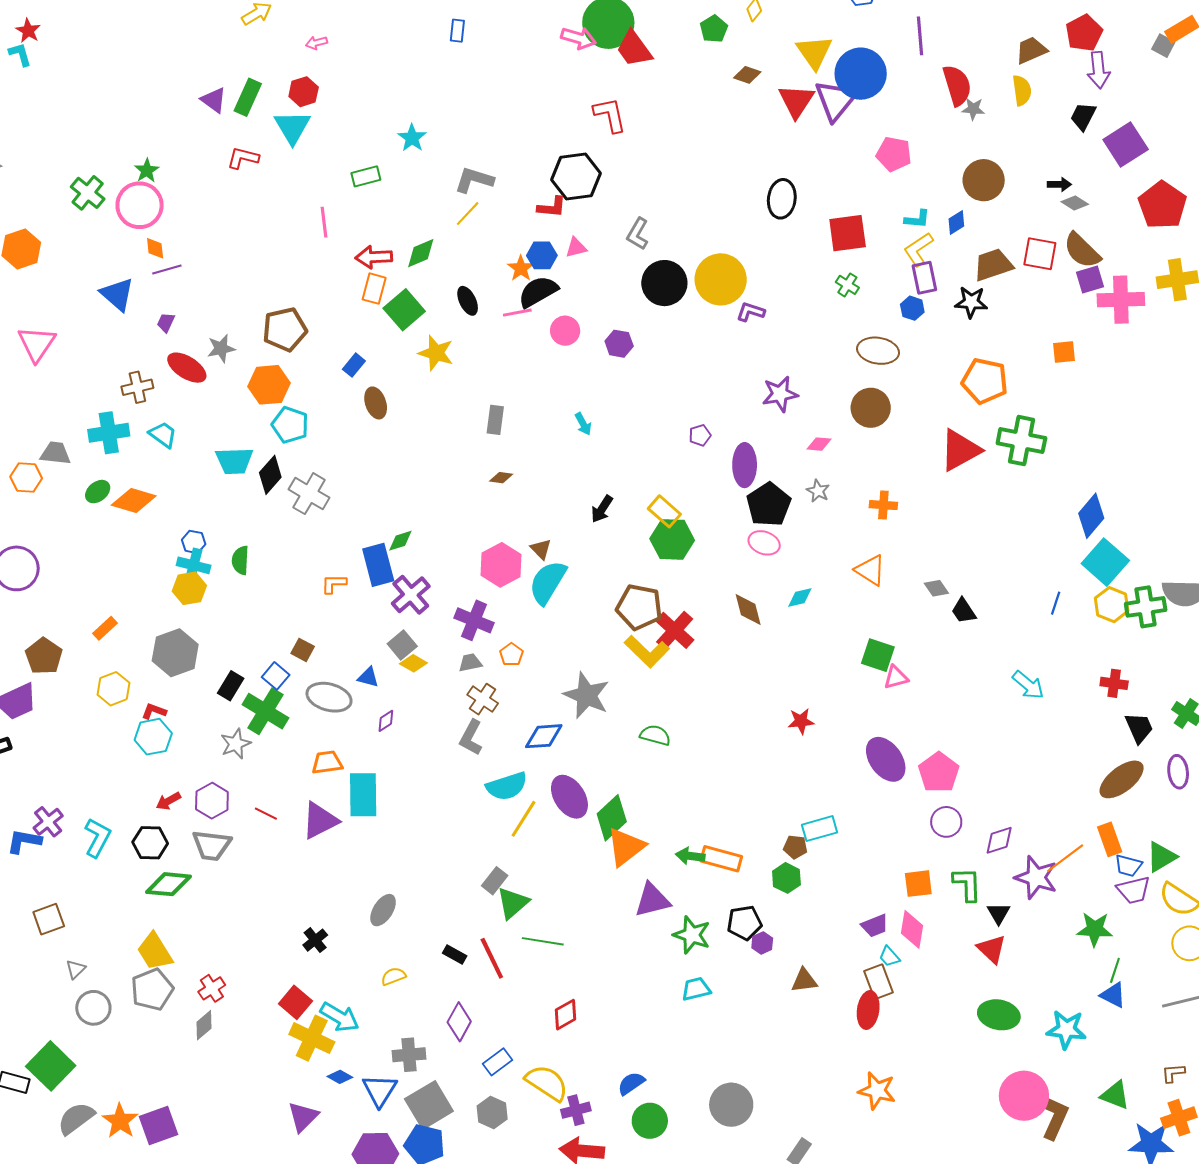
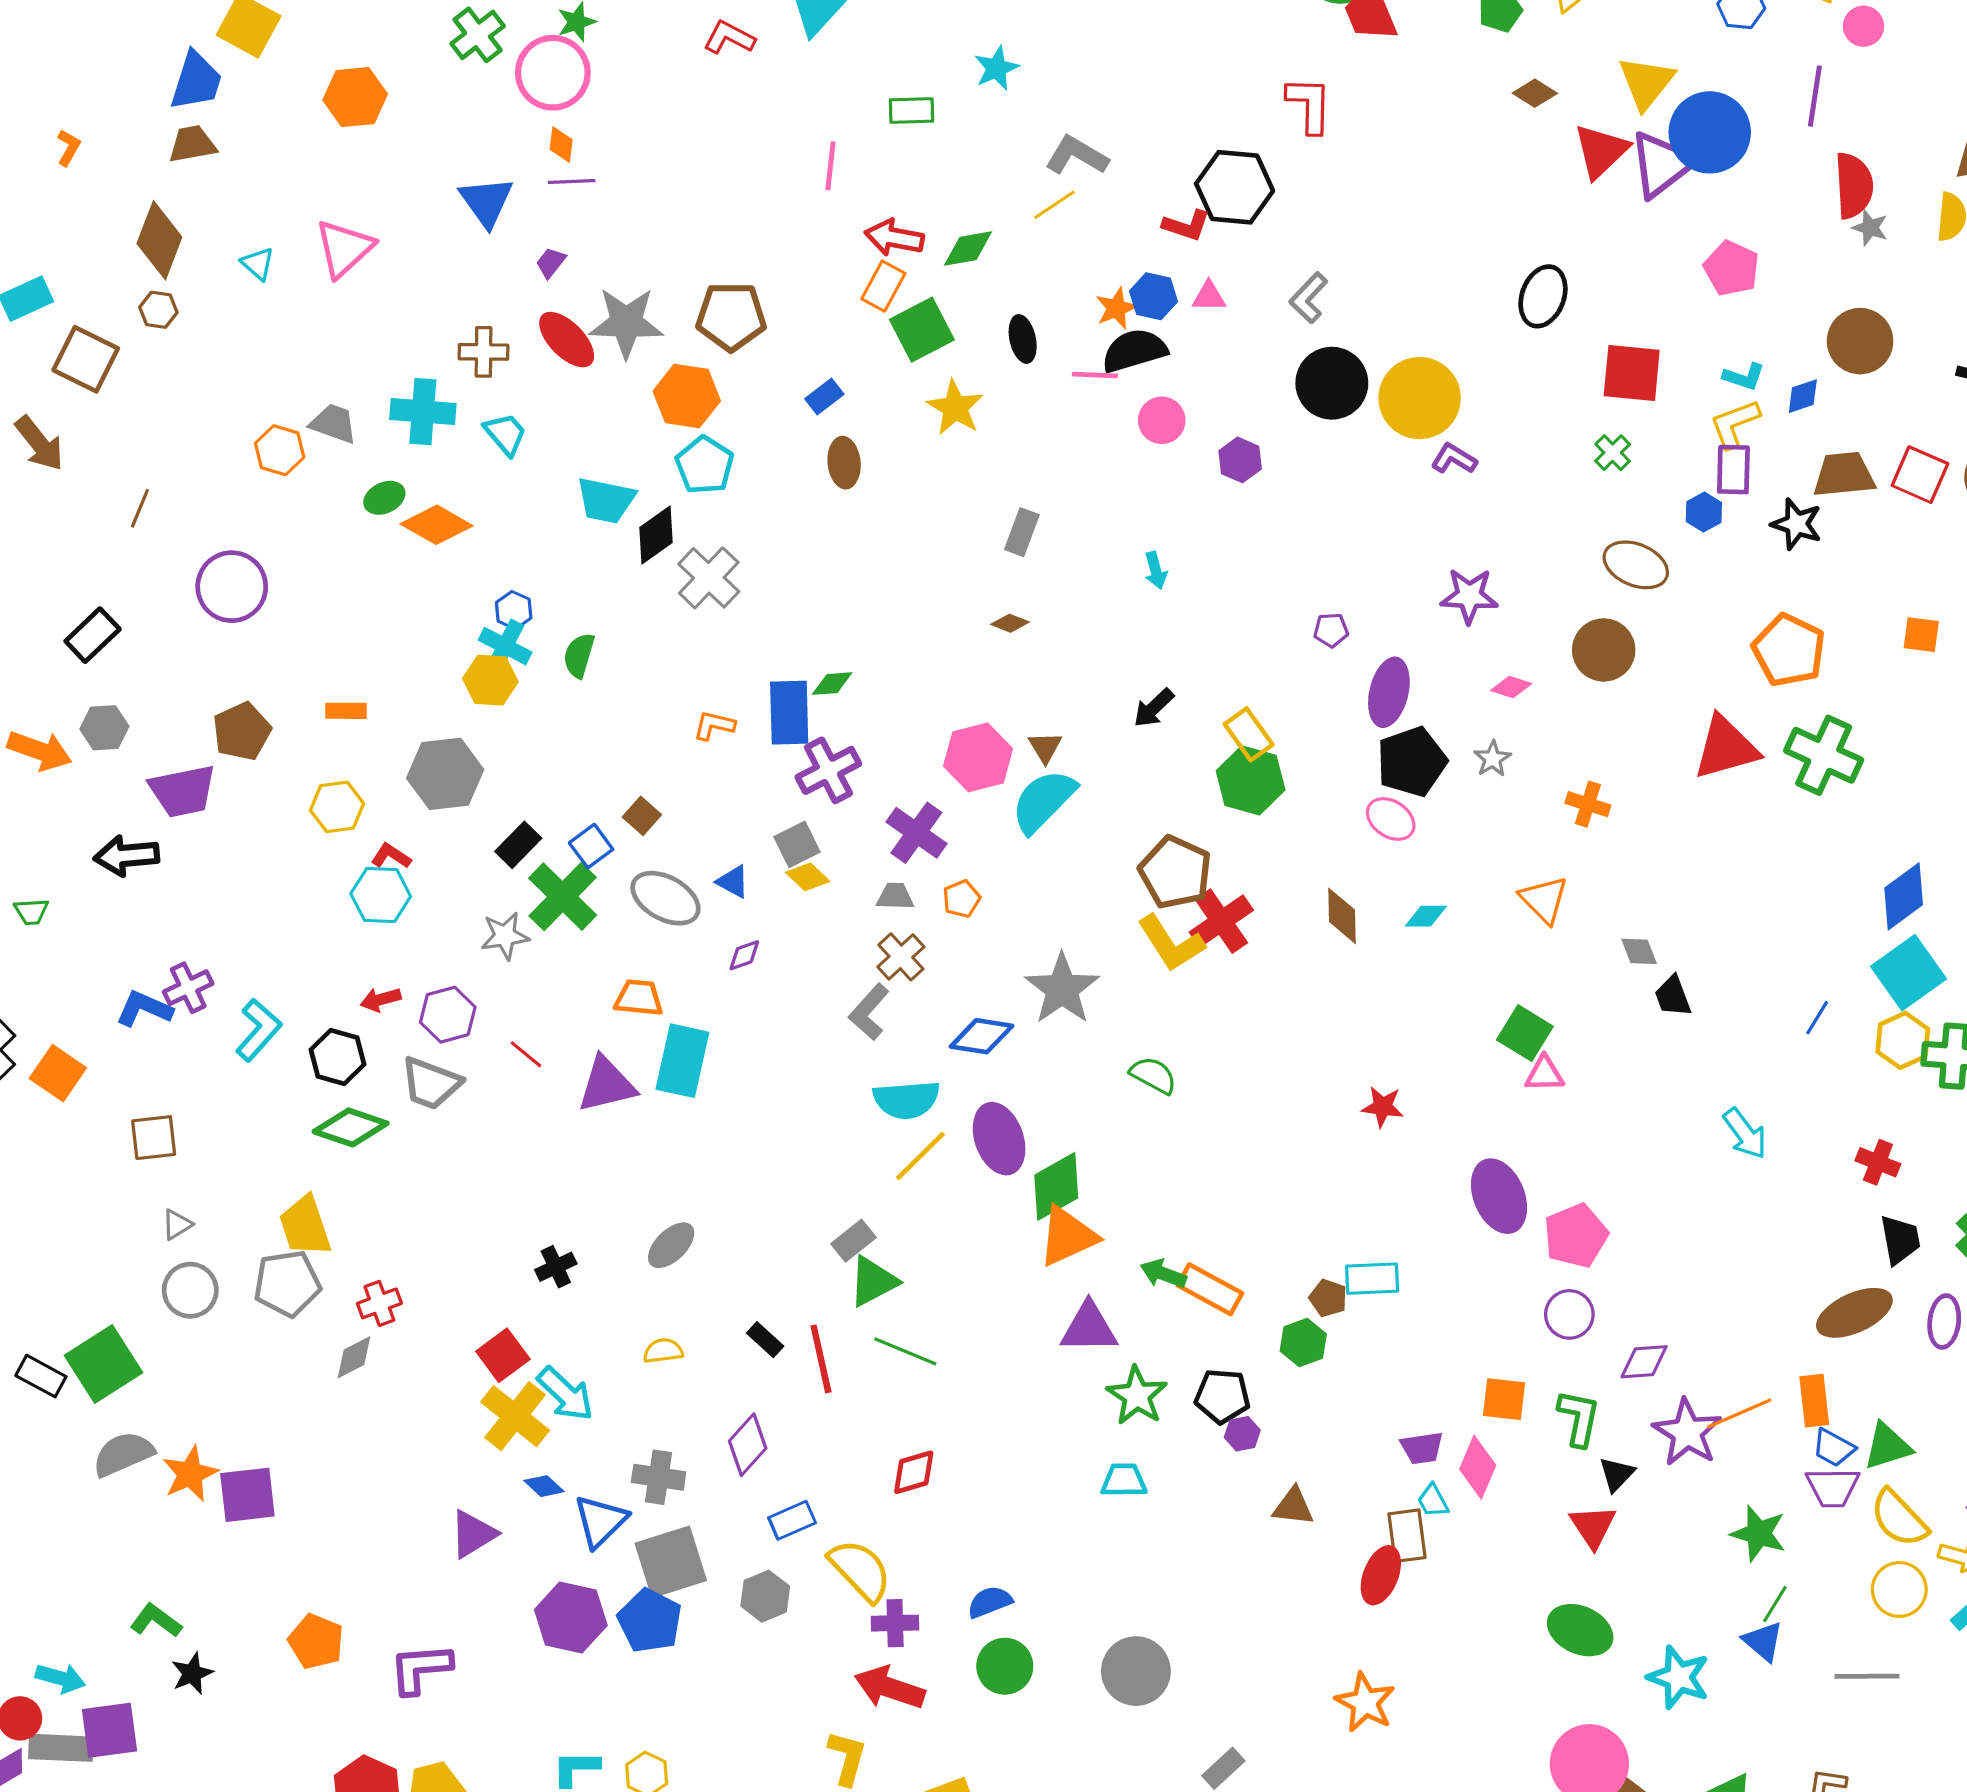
gray star: (221, 348) -> (626, 323), size x1.6
orange rectangle: (105, 628) -> (346, 711), turned 30

